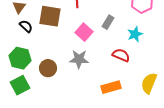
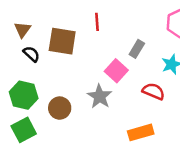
pink square: (84, 32) -> (116, 71), moved
gray star: (79, 59) -> (100, 96), turned 30

